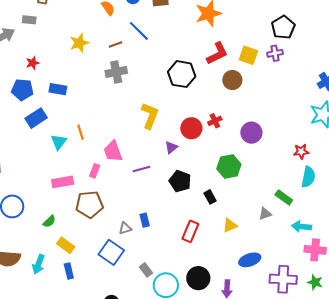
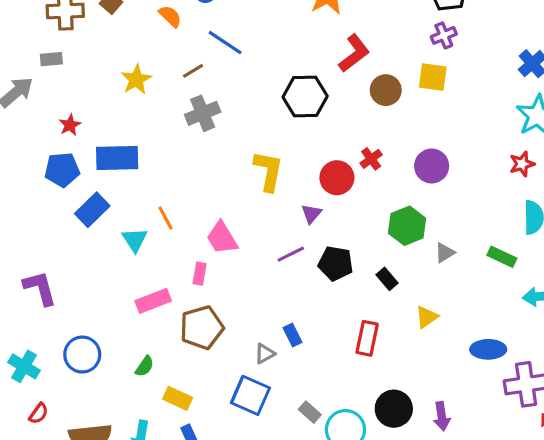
yellow square: (248, 55) -> (433, 77), moved
blue rectangle: (58, 89) -> (117, 158), size x1.5
red star: (301, 152) -> (522, 164), moved
purple line: (141, 169) -> (291, 254), moved
gray triangle: (265, 214) -> (445, 253), moved
blue ellipse: (250, 260) -> (488, 349), moved, turned 30

